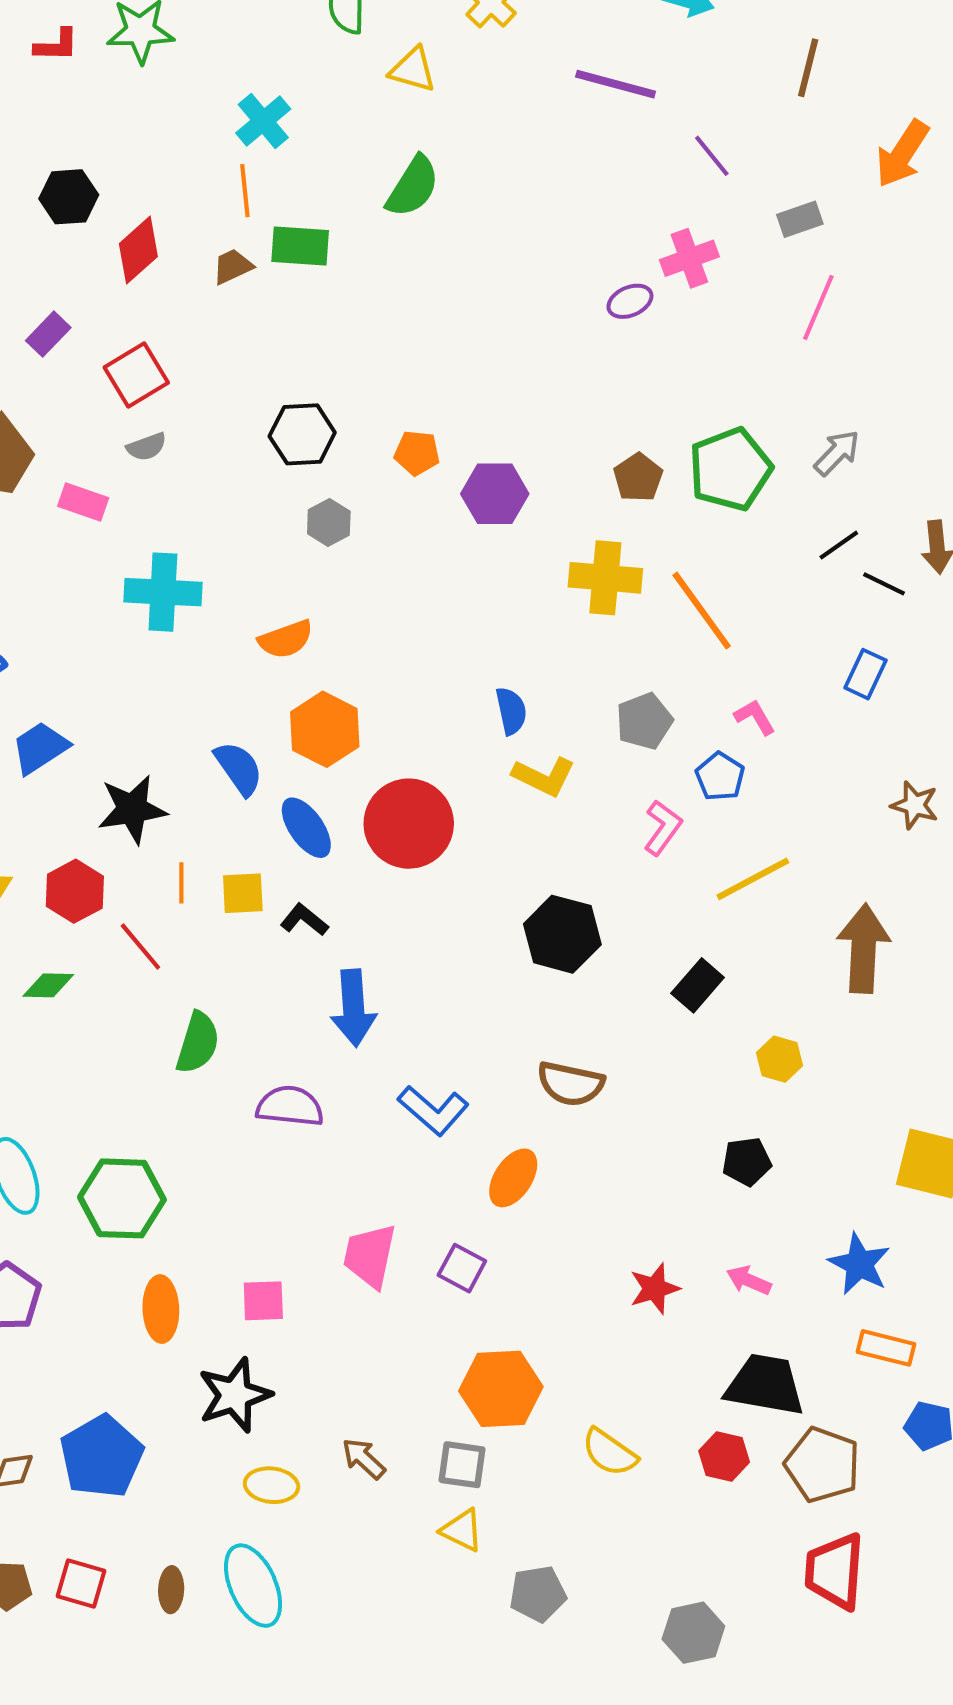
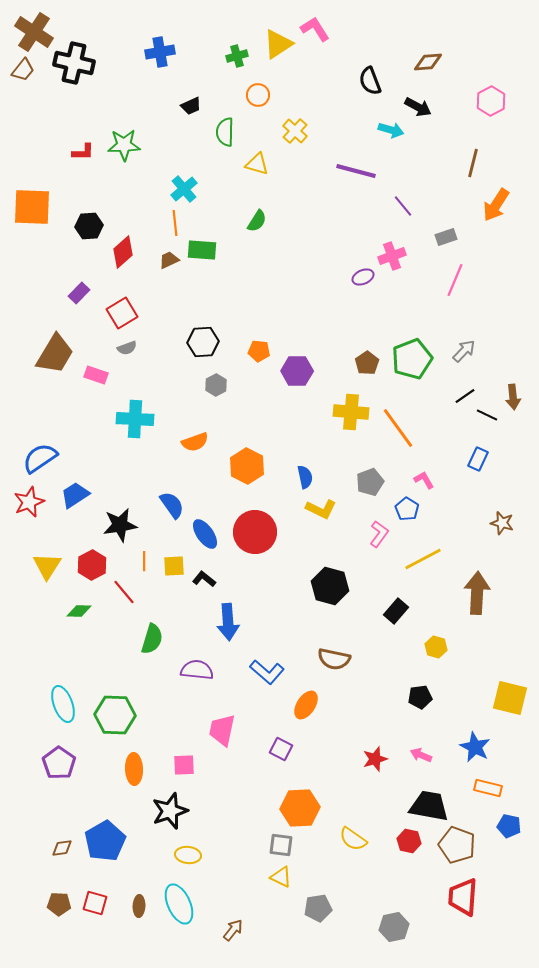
brown line: (808, 68) -> (473, 163), moved
green semicircle: (413, 187) -> (257, 221), size x0.7
orange hexagon: (325, 729) -> (247, 466), moved
pink trapezoid: (370, 1256) -> (222, 730), moved
brown arrow: (364, 1459) -> (233, 930), moved, turned 85

